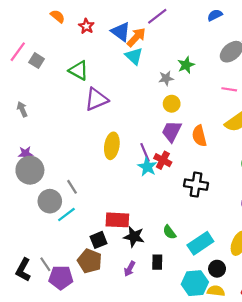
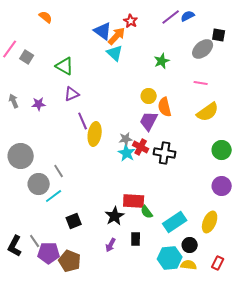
purple line: (157, 16) -> (171, 17), moved
red star: (86, 26) -> (131, 21), moved
gray star: (166, 78) -> (126, 139), moved
purple triangle: (96, 99) -> (72, 94), moved, size x0.7
orange semicircle: (199, 136) -> (165, 107), moved
purple line: (145, 152) -> (83, 121), moved
purple star: (25, 154) -> (39, 104), moved
black cross: (196, 185) -> (165, 153), moved
red rectangle: (117, 220) -> (134, 201), moved
black star: (134, 237) -> (115, 216), turned 30
black square: (99, 240) -> (74, 221), moved
brown pentagon: (90, 261) -> (70, 261), moved

